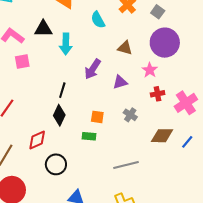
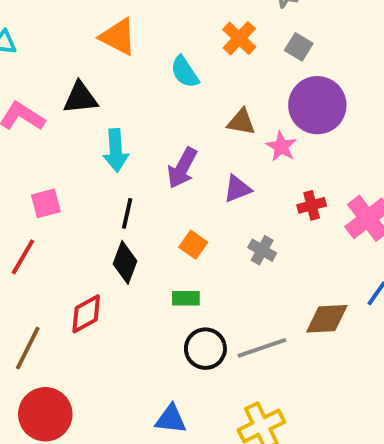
cyan arrow: (66, 44) -> (116, 150), moved
pink square: (22, 62) -> (46, 203), moved
pink star: (150, 70) -> (281, 147), moved
orange square: (97, 117) -> (193, 245), moved, turned 32
brown diamond: (162, 136) -> (327, 319), moved
black circle: (56, 164) -> (205, 349), moved

